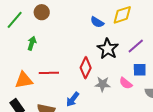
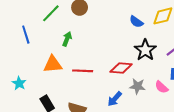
red diamond: (86, 68) -> (121, 68), turned 65
orange triangle: (24, 80) -> (53, 64), moved
blue arrow: (73, 99) -> (115, 99), moved

